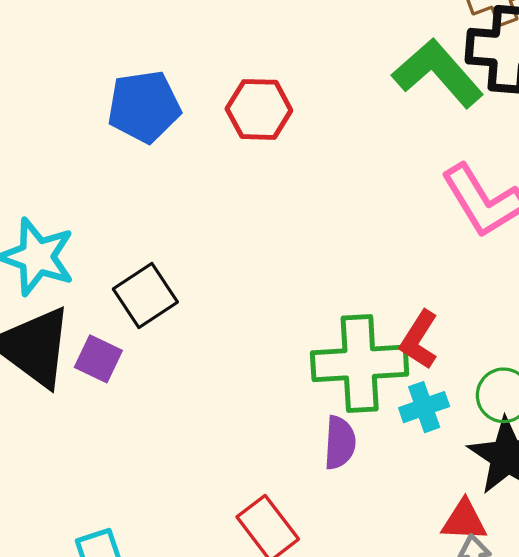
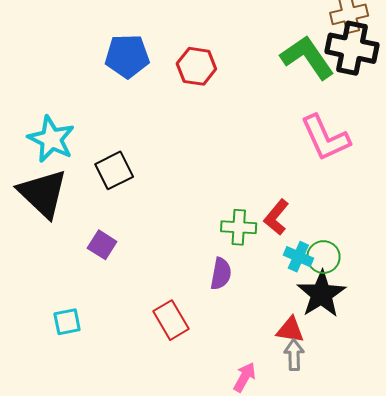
purple square: (98, 359) -> (102, 245), moved
green cross: (360, 363) -> (239, 227), size x0.6
cyan cross: (424, 407) -> (298, 257), moved, turned 36

